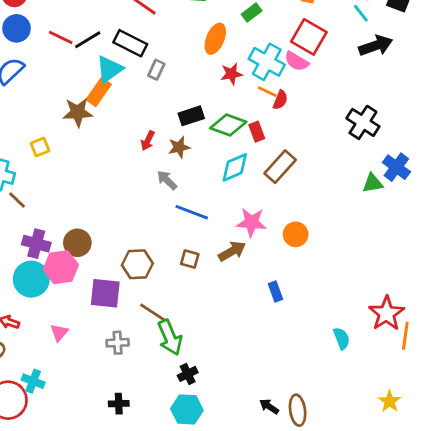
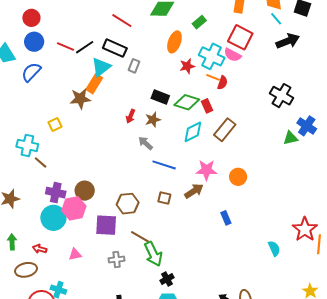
black rectangle: (191, 116) -> (160, 97), turned 42
pink triangle: (59, 332) -> (75, 254), turned 40

